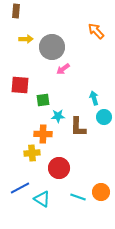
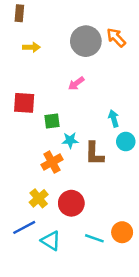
gray circle: (52, 47) -> (86, 41), moved
orange cross: (43, 134) -> (52, 162), turned -30
yellow cross: (32, 153) -> (39, 198), moved, turned -35

